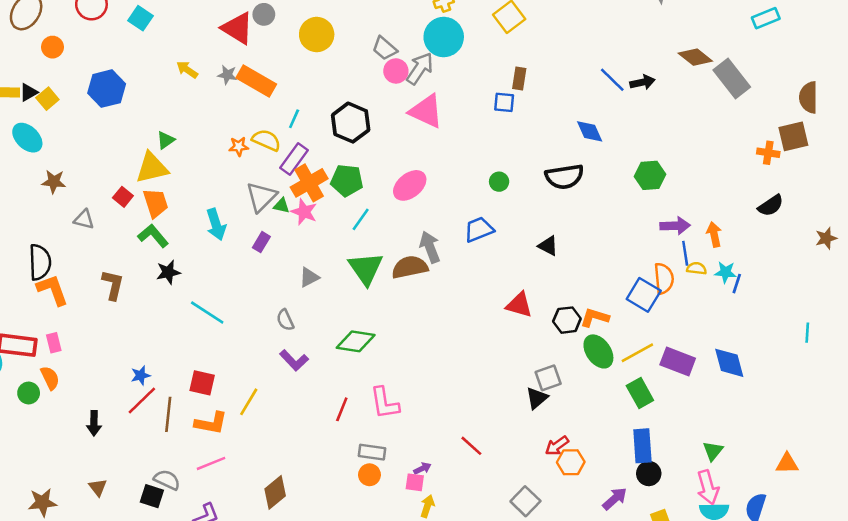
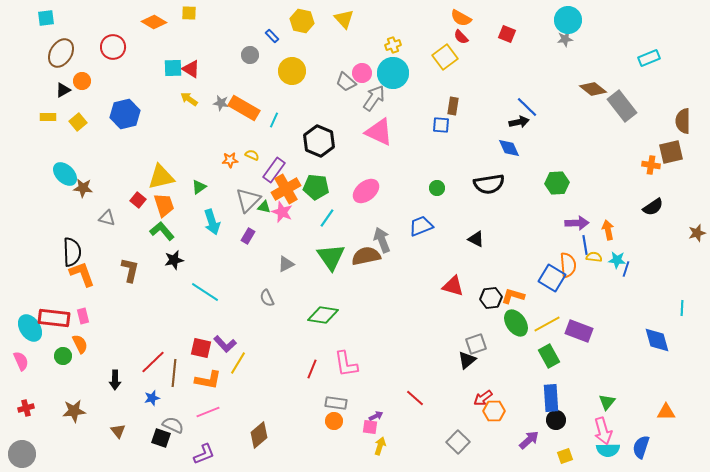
cyan square: (141, 18) -> (173, 68), moved, turned -36
red triangle: (237, 28) -> (191, 69), moved, size x0.7
pink circle: (396, 71) -> (362, 73), moved
black arrow: (642, 82) -> (519, 122), moved
black triangle: (29, 92) -> (63, 90), moved
cyan line: (294, 119) -> (274, 120), moved
cyan ellipse: (27, 138) -> (65, 174), moved
green triangle: (166, 140) -> (199, 187), moved
yellow semicircle: (266, 140) -> (252, 155), size x0.6
purple L-shape: (294, 360) -> (225, 344), moved
blue diamond: (729, 363) -> (657, 340), moved
blue star: (141, 375) -> (152, 398), moved
brown star: (42, 502) -> (74, 411), moved

